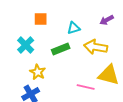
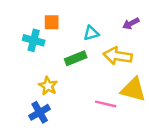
cyan cross: (26, 45) -> (34, 40), moved, turned -30

